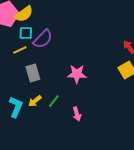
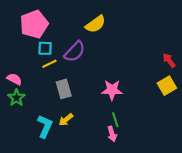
yellow semicircle: (24, 14) -> (96, 24), moved
cyan square: (26, 33) -> (45, 48), moved
green line: (54, 101) -> (115, 120), moved, turned -56

